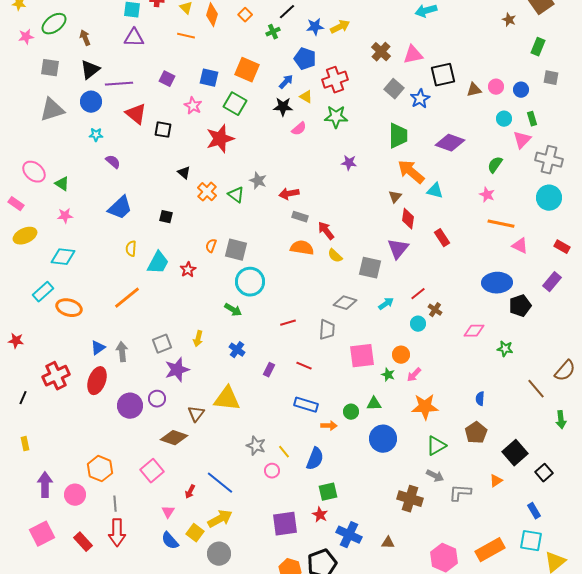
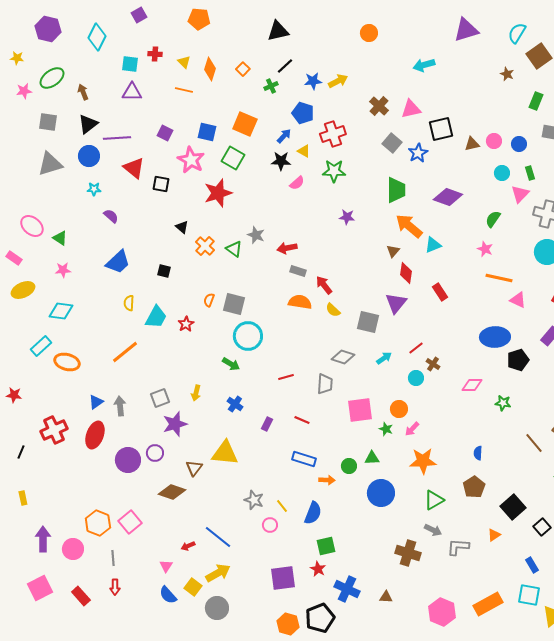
pink star: (193, 106) -> (191, 160), size x1.5
cyan triangle: (435, 191) -> (433, 245), turned -36
pink square: (152, 471) -> (130, 522), moved
red arrow: (190, 492) -> (188, 546), turned 40
red arrow: (117, 533) -> (115, 587), size x0.6

